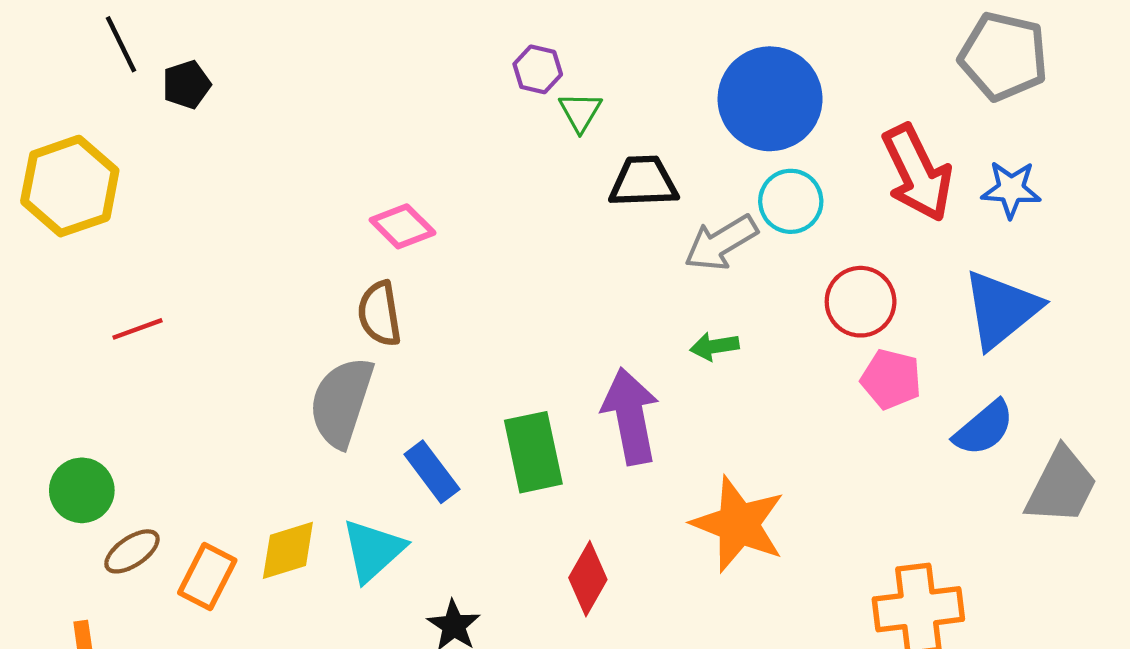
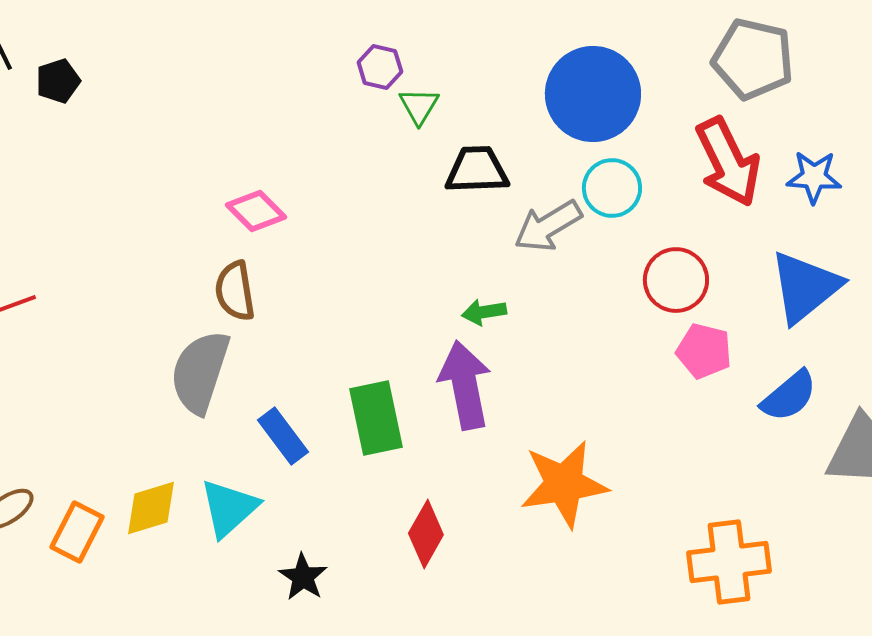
gray pentagon: (1003, 56) -> (753, 59), moved
green arrow: (714, 346) -> (484, 312), moved
orange star: (738, 524) -> (564, 484), turned -30

